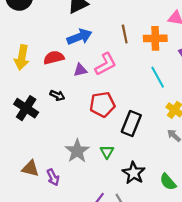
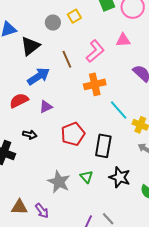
brown line: (125, 34) -> (67, 59), moved
orange cross: (155, 38) -> (95, 84), moved
pink L-shape: (106, 64) -> (95, 51), moved
cyan line: (158, 77) -> (119, 110), moved
black star: (134, 173) -> (120, 177), moved

